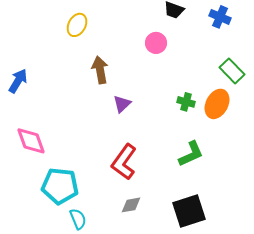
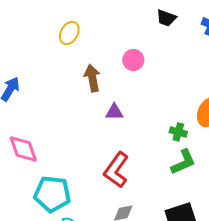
pink circle: (156, 43) -> (133, 60), moved
green cross: (186, 102) -> (178, 132), moved
purple triangle: (122, 104) -> (114, 112), turned 42

